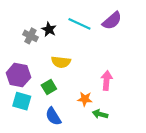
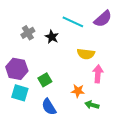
black star: (49, 29) -> (52, 37), moved
gray cross: (30, 36) -> (28, 33), turned 32
yellow semicircle: (61, 62) -> (86, 54), moved

